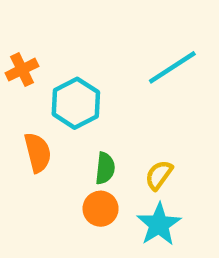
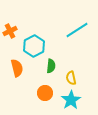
green semicircle: (105, 168) -> (51, 66), moved
yellow semicircle: (159, 175) -> (71, 78), turned -48

